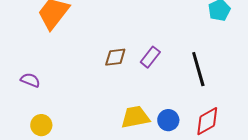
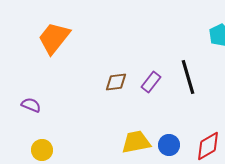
black line: (198, 69) -> (188, 77), moved

